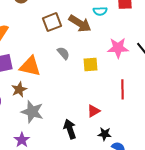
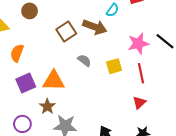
cyan semicircle: (100, 11) -> (113, 10), turned -40
red line: (122, 89) -> (141, 73), moved
red triangle: (94, 111) -> (139, 103), moved

